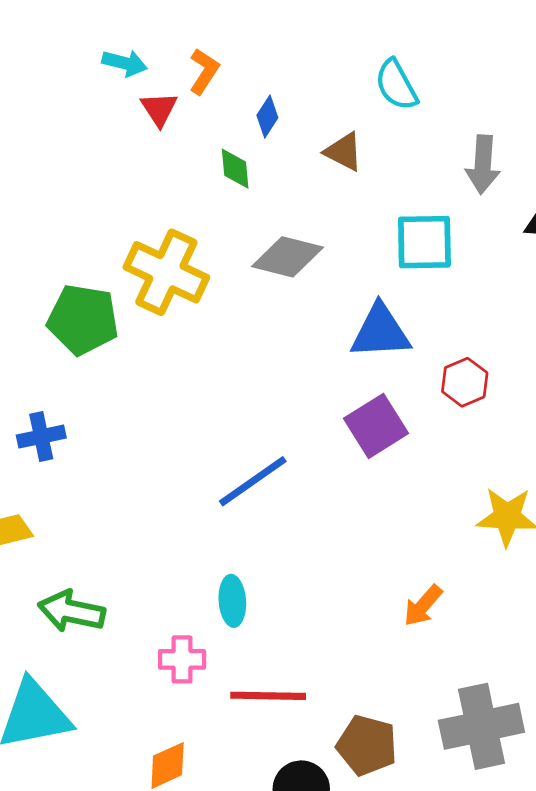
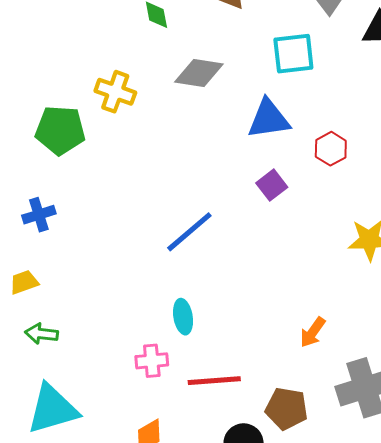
yellow cross: (166, 272) -> (115, 92), size x0.7
purple square: (376, 426) -> (272, 185), size x0.7
orange arrow: (423, 606) -> (313, 332), moved
green arrow: (72, 611) -> (42, 334), moved, size x0.7

